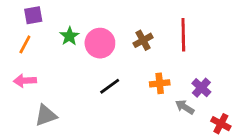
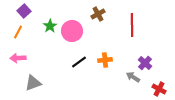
purple square: (33, 15) -> (24, 11), turned -32
brown cross: (143, 40) -> (98, 14), moved
orange cross: (160, 83) -> (105, 60), moved

